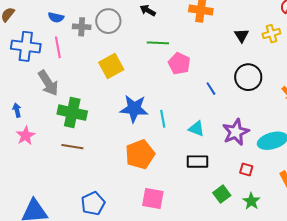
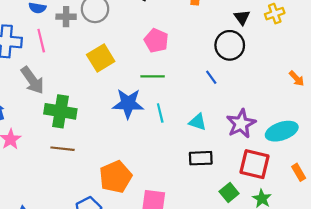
green line: (158, 43) -> (153, 76), moved
pink pentagon: (179, 64) -> (156, 41), moved
black circle: (248, 77) -> (230, 45), moved
orange pentagon: (140, 154) -> (116, 177), moved
red square: (246, 169) -> (255, 164), size x2.0

